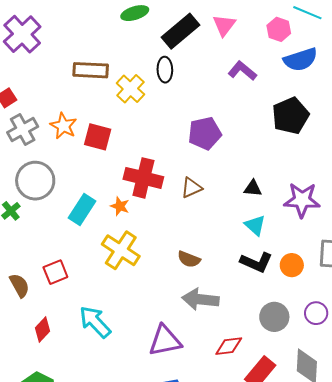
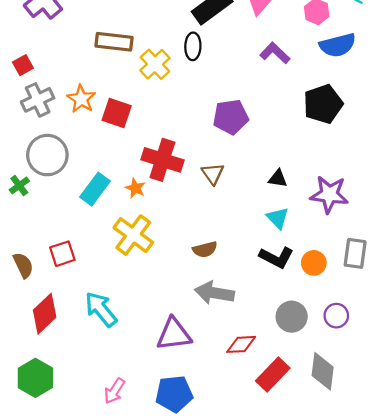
brown triangle: (191, 188) -> (213, 174), turned -45
brown semicircle: (189, 259) -> (205, 249), turned -40
red diamond: (43, 330) -> (45, 314), size x1.5

